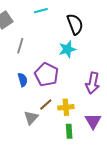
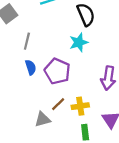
blue semicircle: (23, 80) -> (31, 67), moved
gray triangle: (31, 118) -> (43, 119), turned 35

